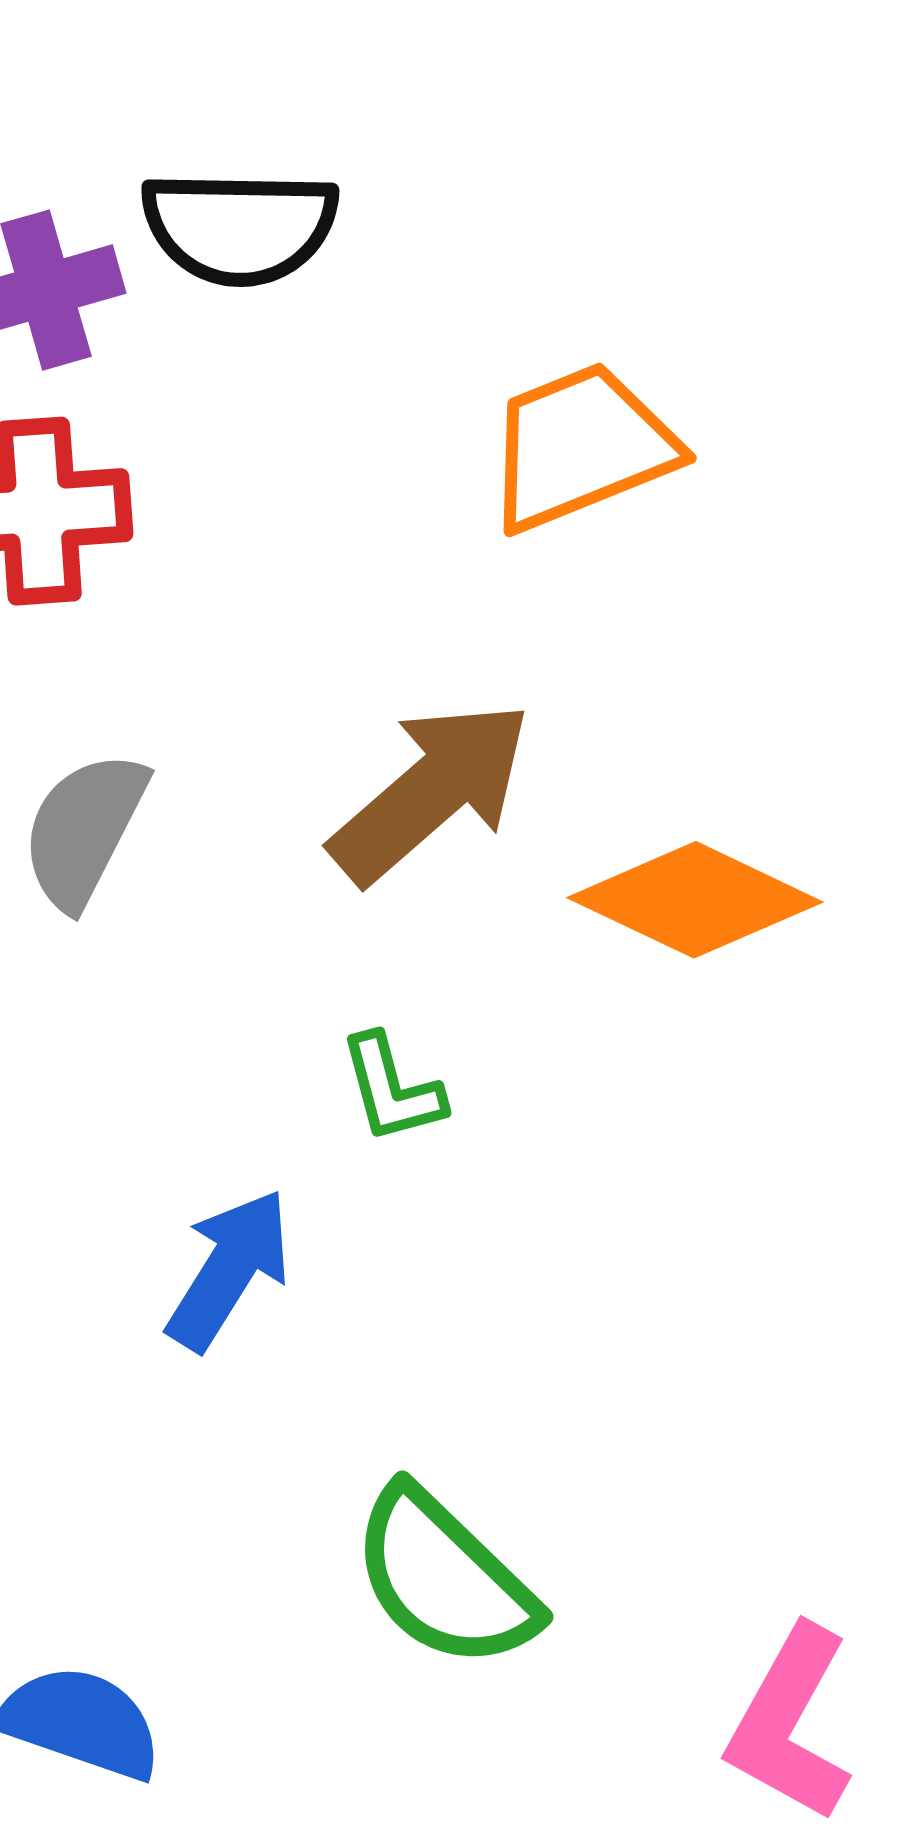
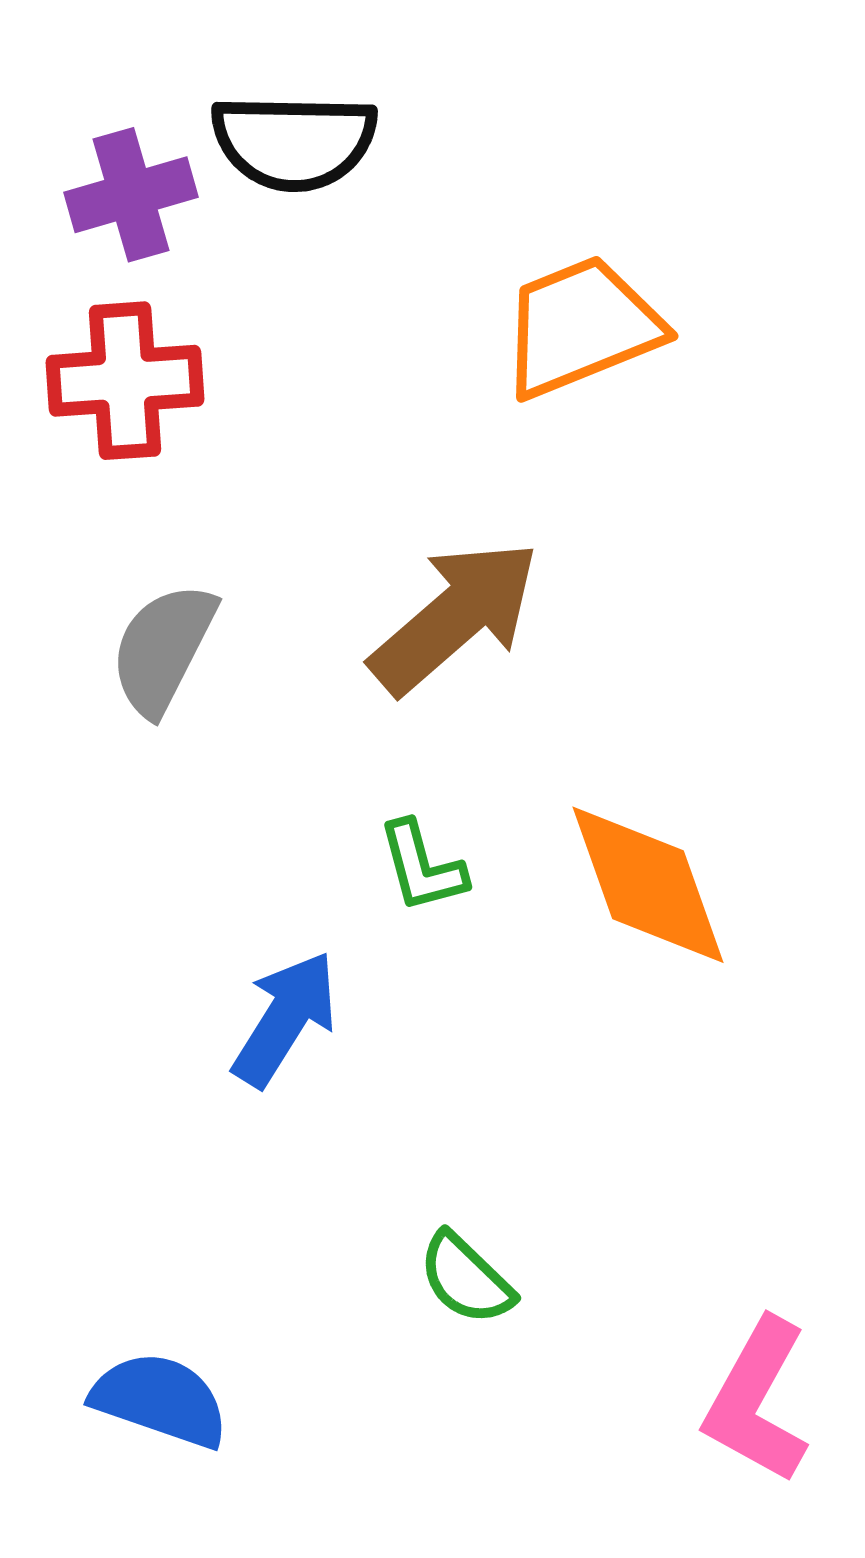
orange diamond: (695, 900) -> (648, 885), moved, turned 45
green semicircle: (444, 1578) -> (466, 1279), size x0.6

